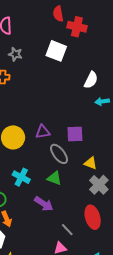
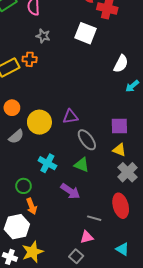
cyan arrow: (102, 101) -> (132, 86), turned -32
purple square: (75, 134) -> (119, 126), moved
gray line: (67, 230) -> (94, 218), turned -32

